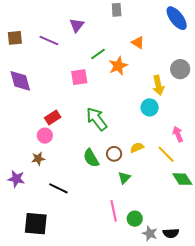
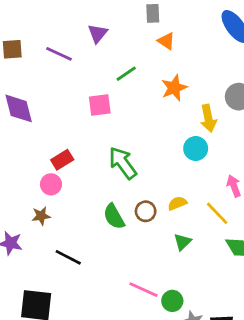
orange triangle: (138, 43) -> (166, 41), moved
orange star: (118, 66) -> (174, 88), moved
green triangle: (124, 178) -> (182, 242), moved
pink line: (114, 211) -> (144, 290), turned -55

